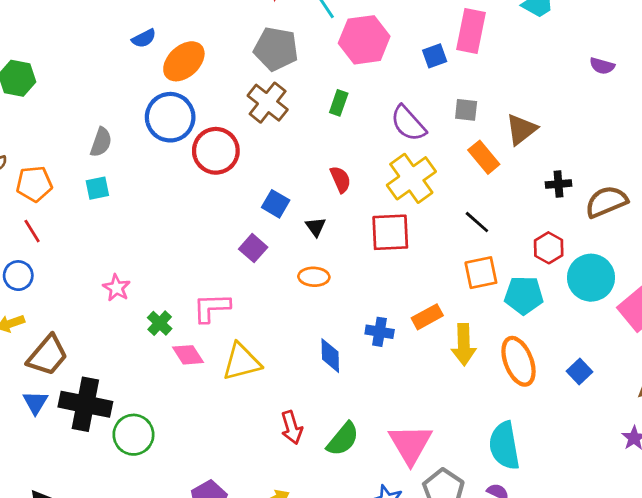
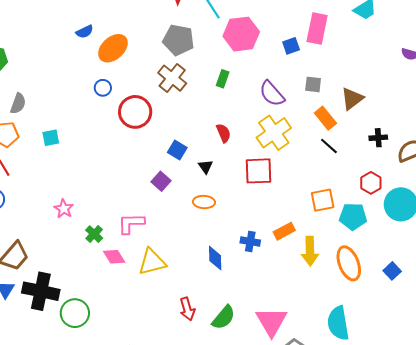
blue circle: (170, 117) -> (103, 88), size x0.5
gray semicircle: (101, 142) -> (18, 104), moved
black line: (477, 222) -> (329, 146), moved

